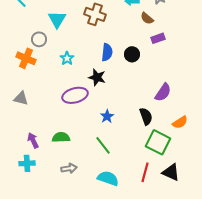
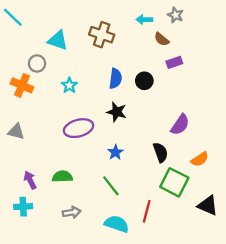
cyan triangle: (57, 19) -> (58, 40), turned -42
black star: (97, 77) -> (117, 112), moved
red line: (145, 172) -> (147, 211), moved
black triangle: (171, 172) -> (208, 205), moved

